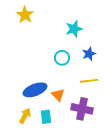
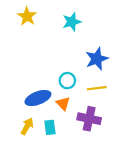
cyan star: (74, 29) -> (72, 22), moved
blue star: (89, 54) -> (97, 59), size x1.5
cyan circle: (62, 58) -> (67, 81), moved

